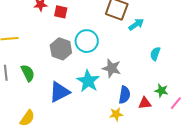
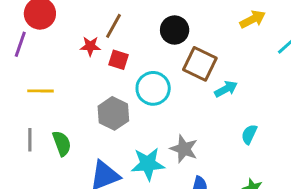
cyan circle: (87, 41) -> (153, 88), moved
cyan star: (88, 81) -> (148, 164), turned 30

